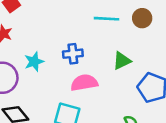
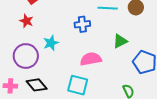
blue cross: (73, 54) -> (82, 24), moved

